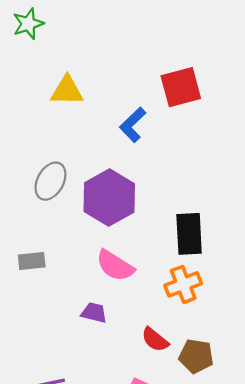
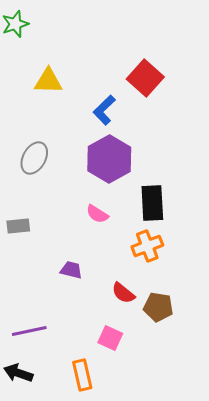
red square: (181, 87) -> (145, 78), turned -33
purple hexagon: (109, 198) -> (109, 159), moved
pink semicircle: (115, 266) -> (97, 214), moved, size x0.7

